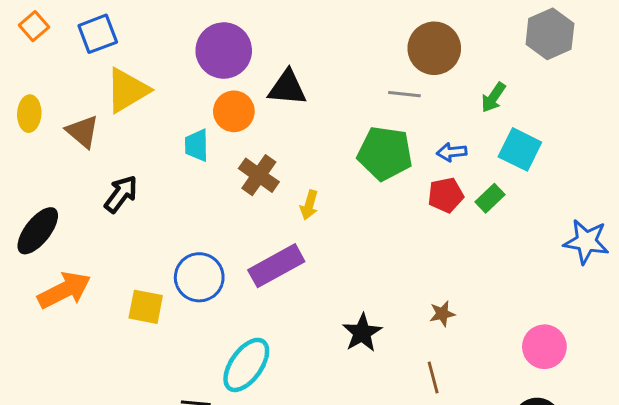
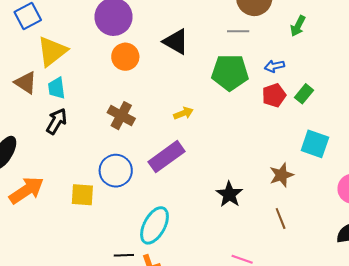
black triangle: (287, 88) -> (176, 42), moved, turned 32
cyan trapezoid: (197, 145) -> (57, 88), moved
cyan square: (520, 149) -> (315, 144), moved
brown cross: (259, 175) -> (121, 116), moved
yellow arrow: (309, 205) -> (183, 113), turned -120
brown star: (442, 314) -> (281, 175), size x1.4

